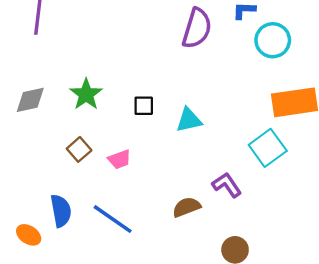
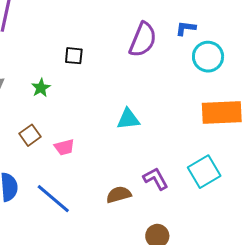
green star: (86, 94) -> (41, 88), size x0.7
black square: (144, 106) -> (74, 56), moved
cyan square: (268, 148) -> (204, 172), moved

